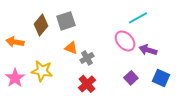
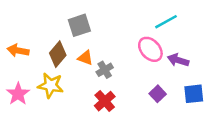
brown diamond: (41, 25) -> (58, 54), moved
blue square: (161, 78) -> (194, 94), turned -30

